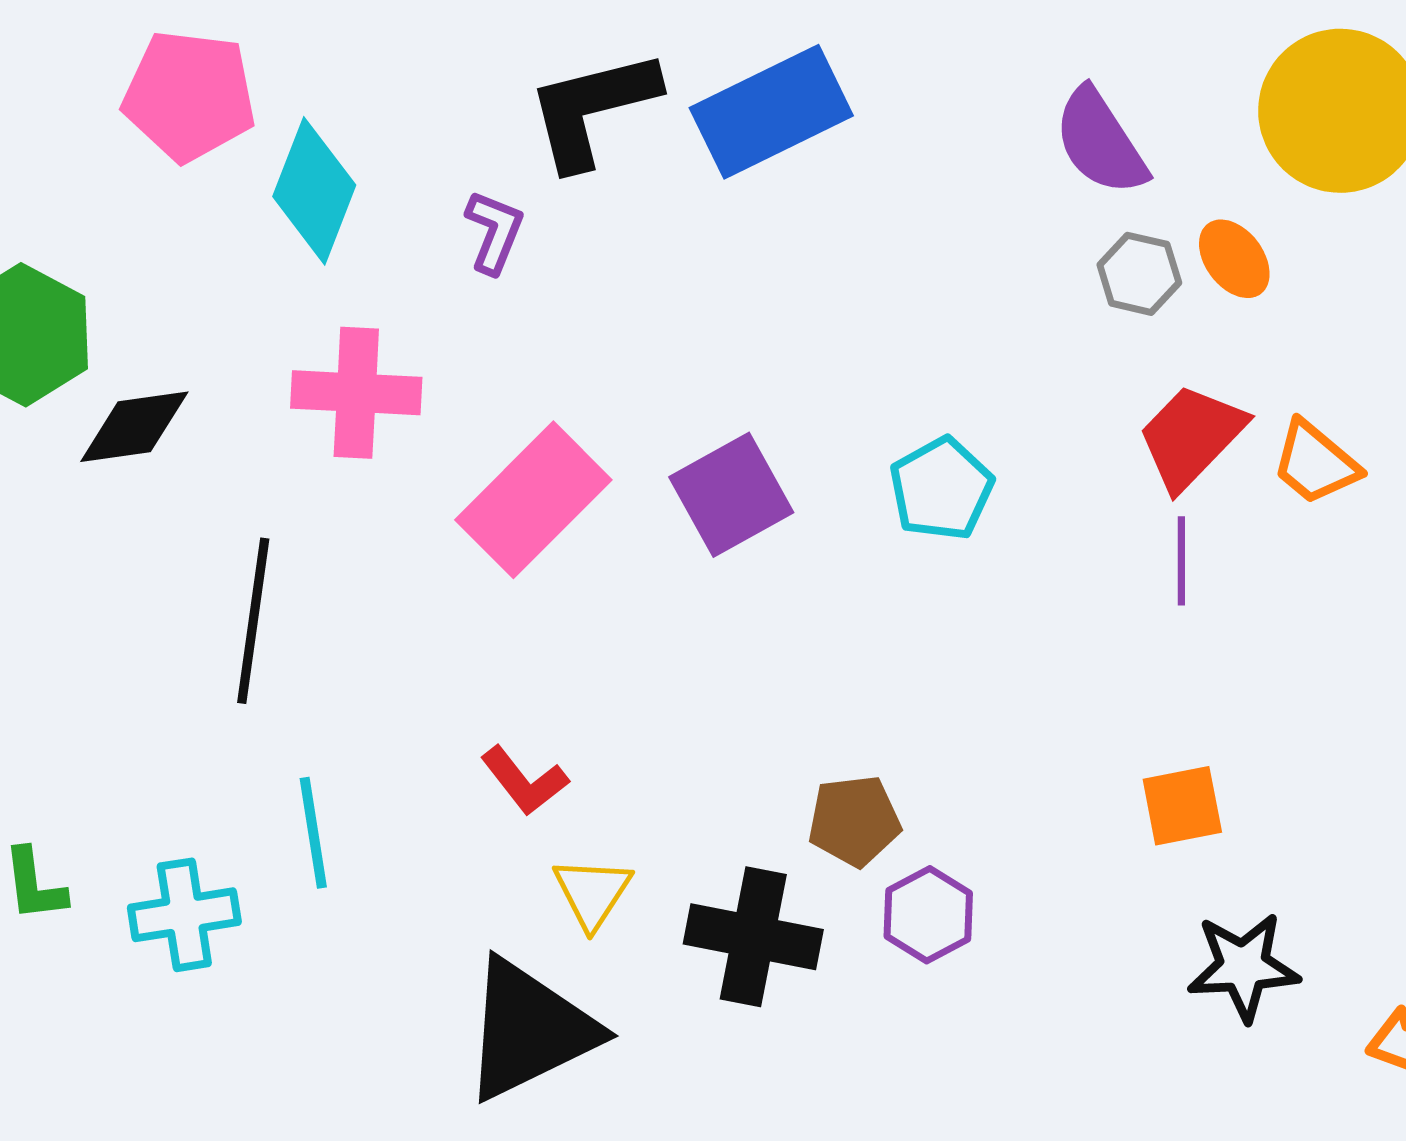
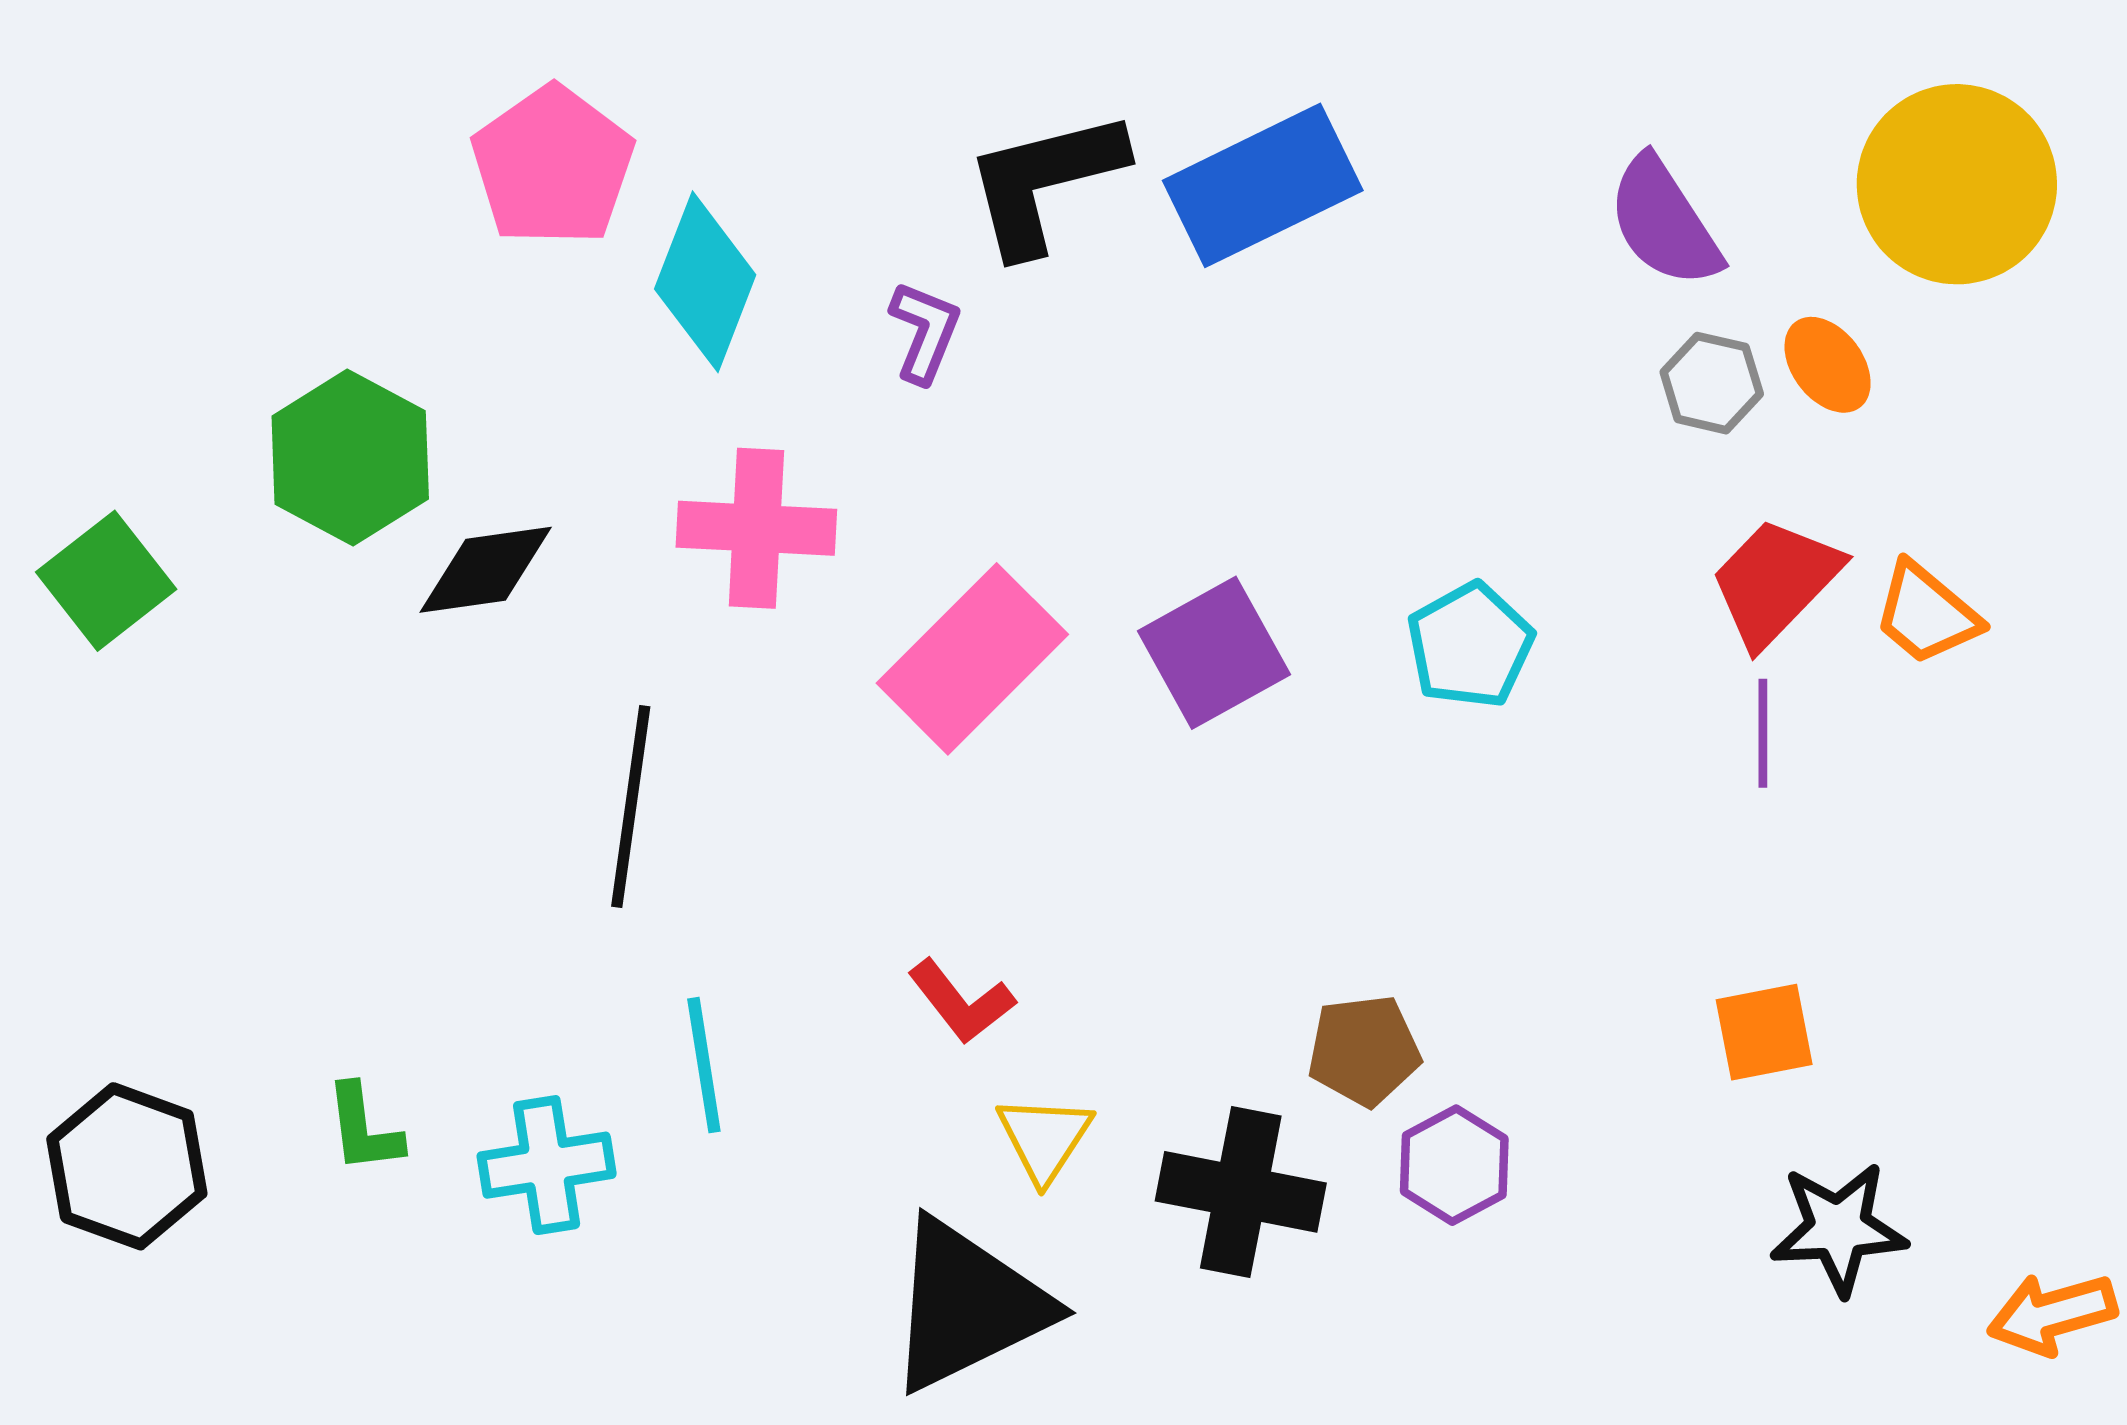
pink pentagon: (189, 96) -> (553, 166), turned 30

